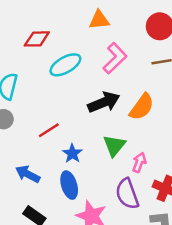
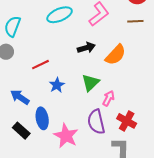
black arrow: (104, 102) -> (86, 48), size x0.7
blue ellipse: (69, 185) -> (42, 118), moved

